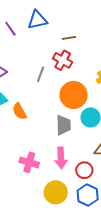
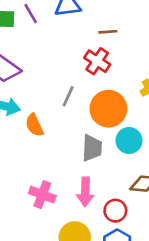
gray line: (41, 74) -> (68, 96), moved

